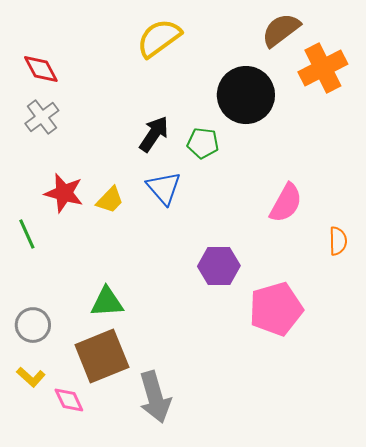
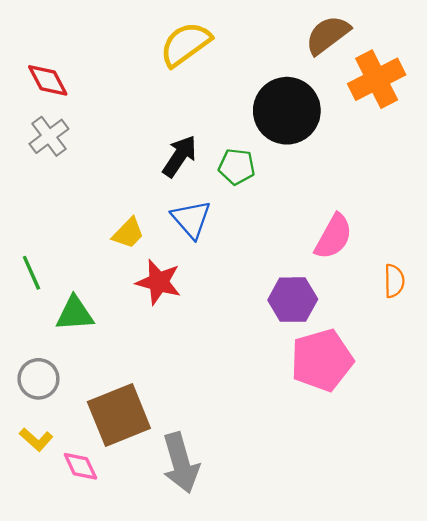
red star: (64, 193) -> (159, 282), moved
purple hexagon: (219, 266) -> (293, 300), moved
green triangle: (107, 302) -> (75, 314), moved

